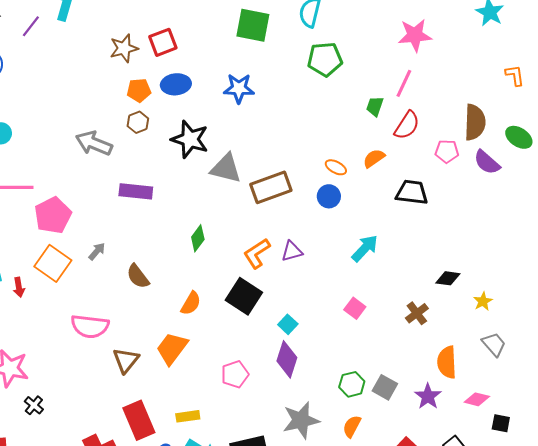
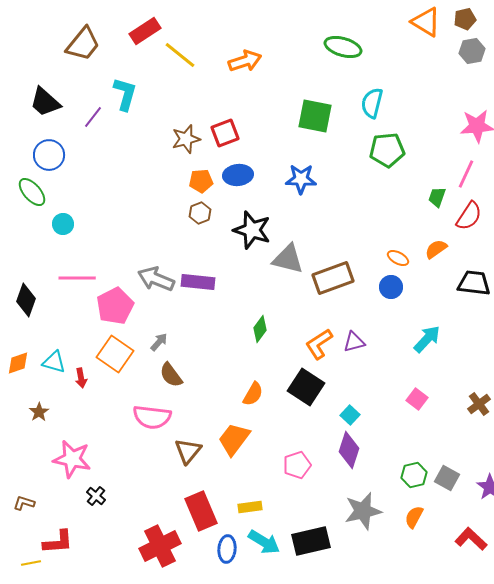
gray arrow: (94, 143) -> (156, 279), moved
brown semicircle: (138, 276) -> (171, 375), moved

